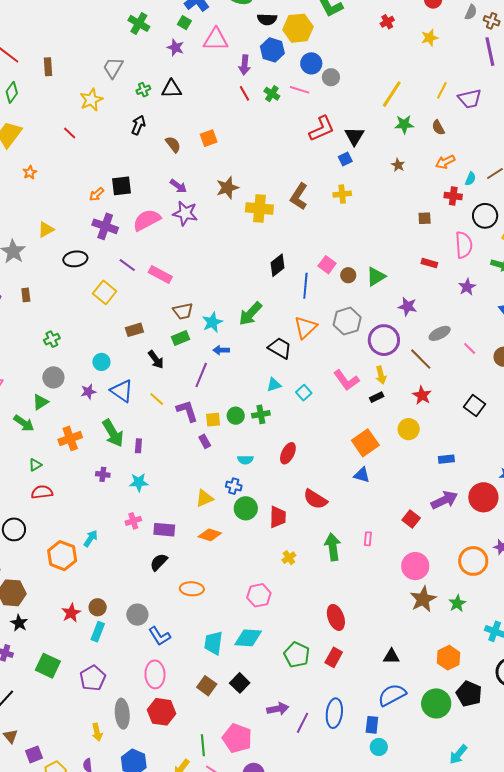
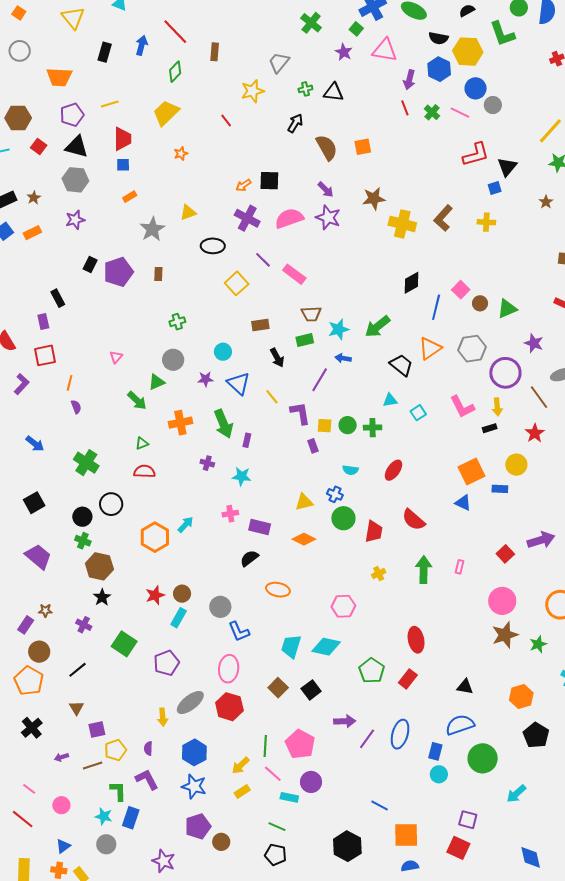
brown semicircle: (173, 144) -> (327, 147), size x1.5
blue rectangle: (446, 459) -> (500, 489), moved
green circle: (436, 703) -> (483, 758), moved
gray ellipse: (122, 714) -> (190, 702), turned 48

